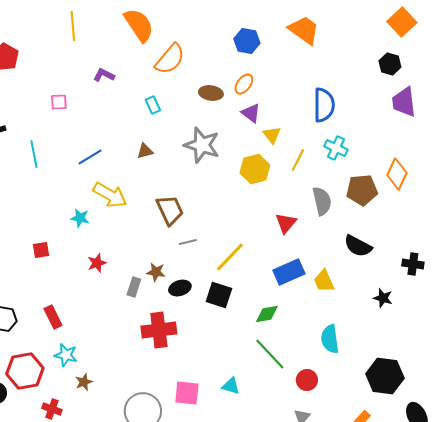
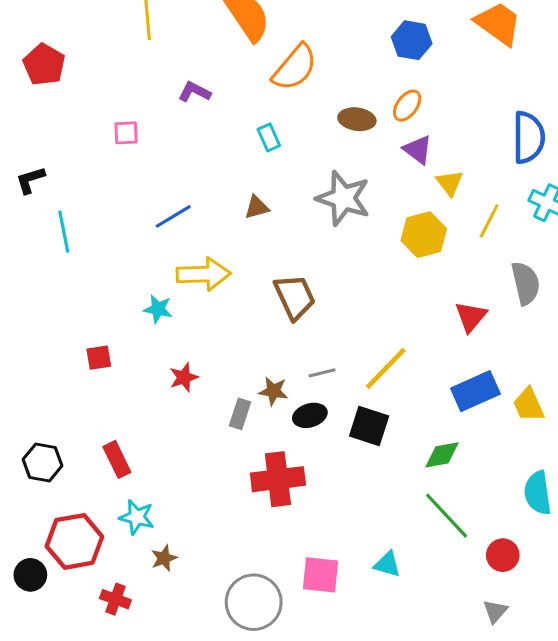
cyan line: (34, 154) -> (64, 232), moved
yellow arrow: (110, 195) -> (204, 274), turned -32
gray line: (188, 242) -> (322, 373), moved

